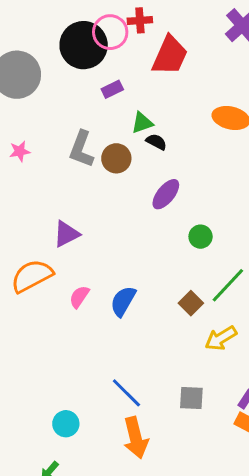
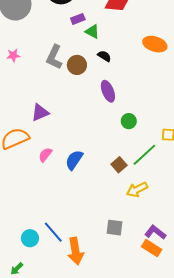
green triangle: (142, 123) -> (92, 32), moved, turned 42
purple ellipse: (166, 194) -> (108, 91), turned -65
blue line: (126, 393) -> (53, 232), moved

